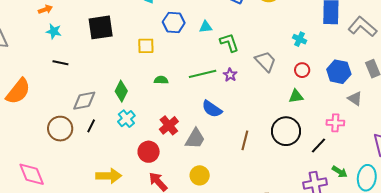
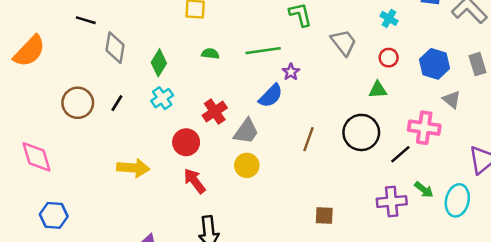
purple star: (230, 75) -> (291, 72), moved
gray diamond: (84, 101) -> (115, 48), moved, turned -75
blue semicircle: (212, 109) -> (271, 96), turned -85
pink cross: (335, 123) -> (424, 128), size x1.4
yellow circle: (200, 175) -> (247, 165), moved

